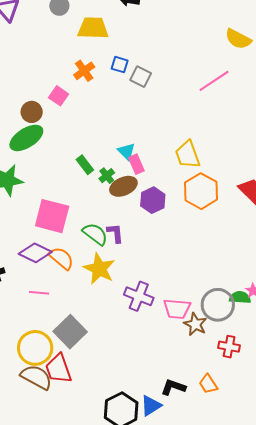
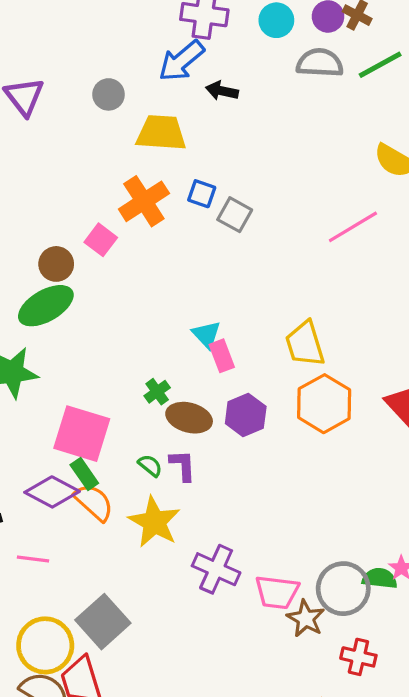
orange cross: (84, 71) -> (144, 201), size x1.4
green rectangle: (85, 165) -> (84, 474), moved
green cross: (107, 176) -> (157, 392), moved
brown ellipse: (123, 186) -> (189, 418), moved, turned 36
green semicircle: (95, 234) -> (150, 466), size x0.6
pink line: (39, 293) -> (33, 559), moved

